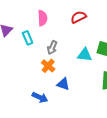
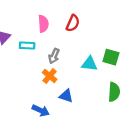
red semicircle: (78, 17) -> (73, 23), moved, turned 140
cyan rectangle: (28, 38) -> (27, 46), turned -64

